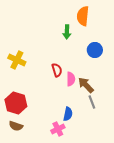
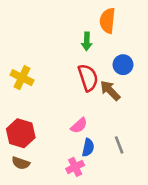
red semicircle: (57, 70) -> (88, 78), moved, size x1.5
pink semicircle: (71, 79) -> (79, 126), moved, turned 48
brown arrow: (86, 85) -> (110, 91), moved
gray line: (92, 102) -> (119, 145), moved

